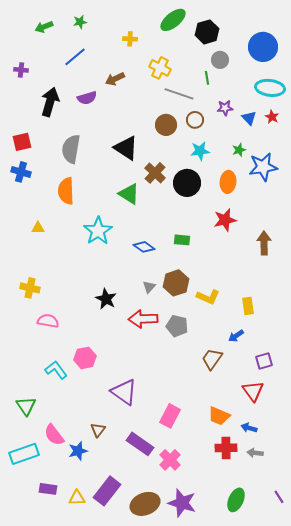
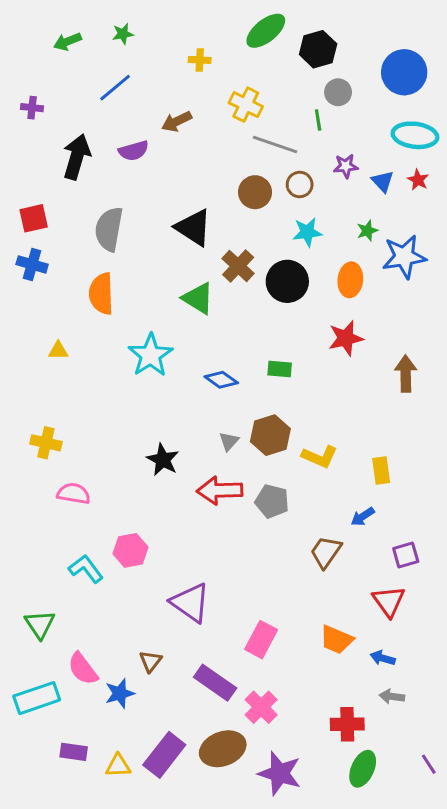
red cross: (226, 448) -> (347, 724), moved
brown ellipse: (145, 504) -> (223, 749), moved

